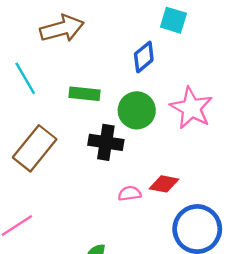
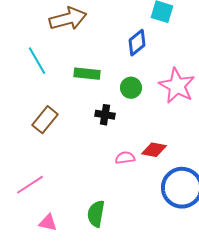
green circle: (137, 110) -> (131, 88), size x0.7
black cross: (106, 142) -> (105, 115), size x0.7
brown rectangle: (35, 148) -> (45, 120), size x0.7

